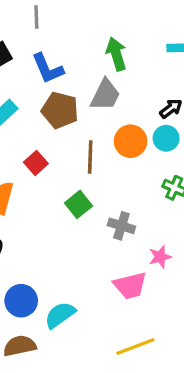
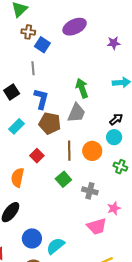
blue L-shape: (48, 69) -> (41, 99), turned -140
orange circle: (131, 141) -> (92, 151), moved

